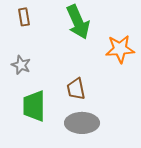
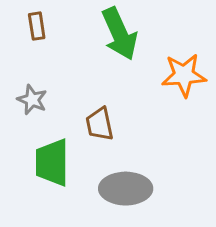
brown trapezoid: (76, 89) -> (100, 124), moved

